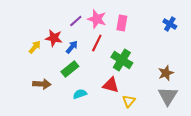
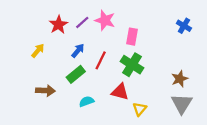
pink rectangle: (122, 23) -> (132, 37), moved
red star: (54, 38) -> (58, 25), moved, turned 30
red line: (97, 43) -> (101, 60), moved

